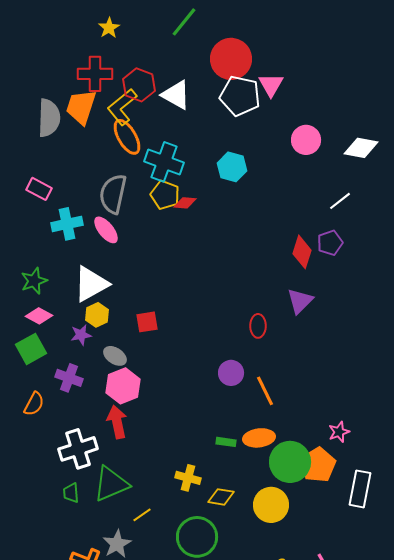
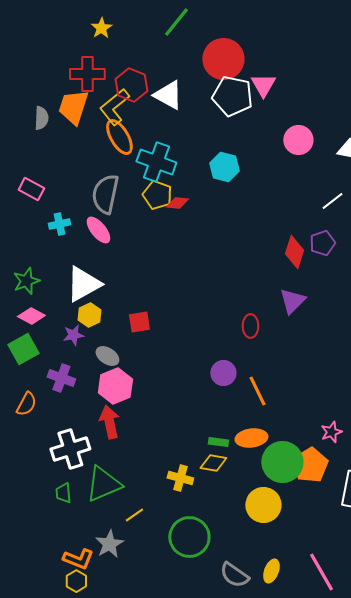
gray semicircle: (49, 118) -> (41, 118), size x0.6
cyan cross: (67, 224) -> (59, 224), size x0.7
yellow diamond: (221, 497) -> (213, 463), moved

